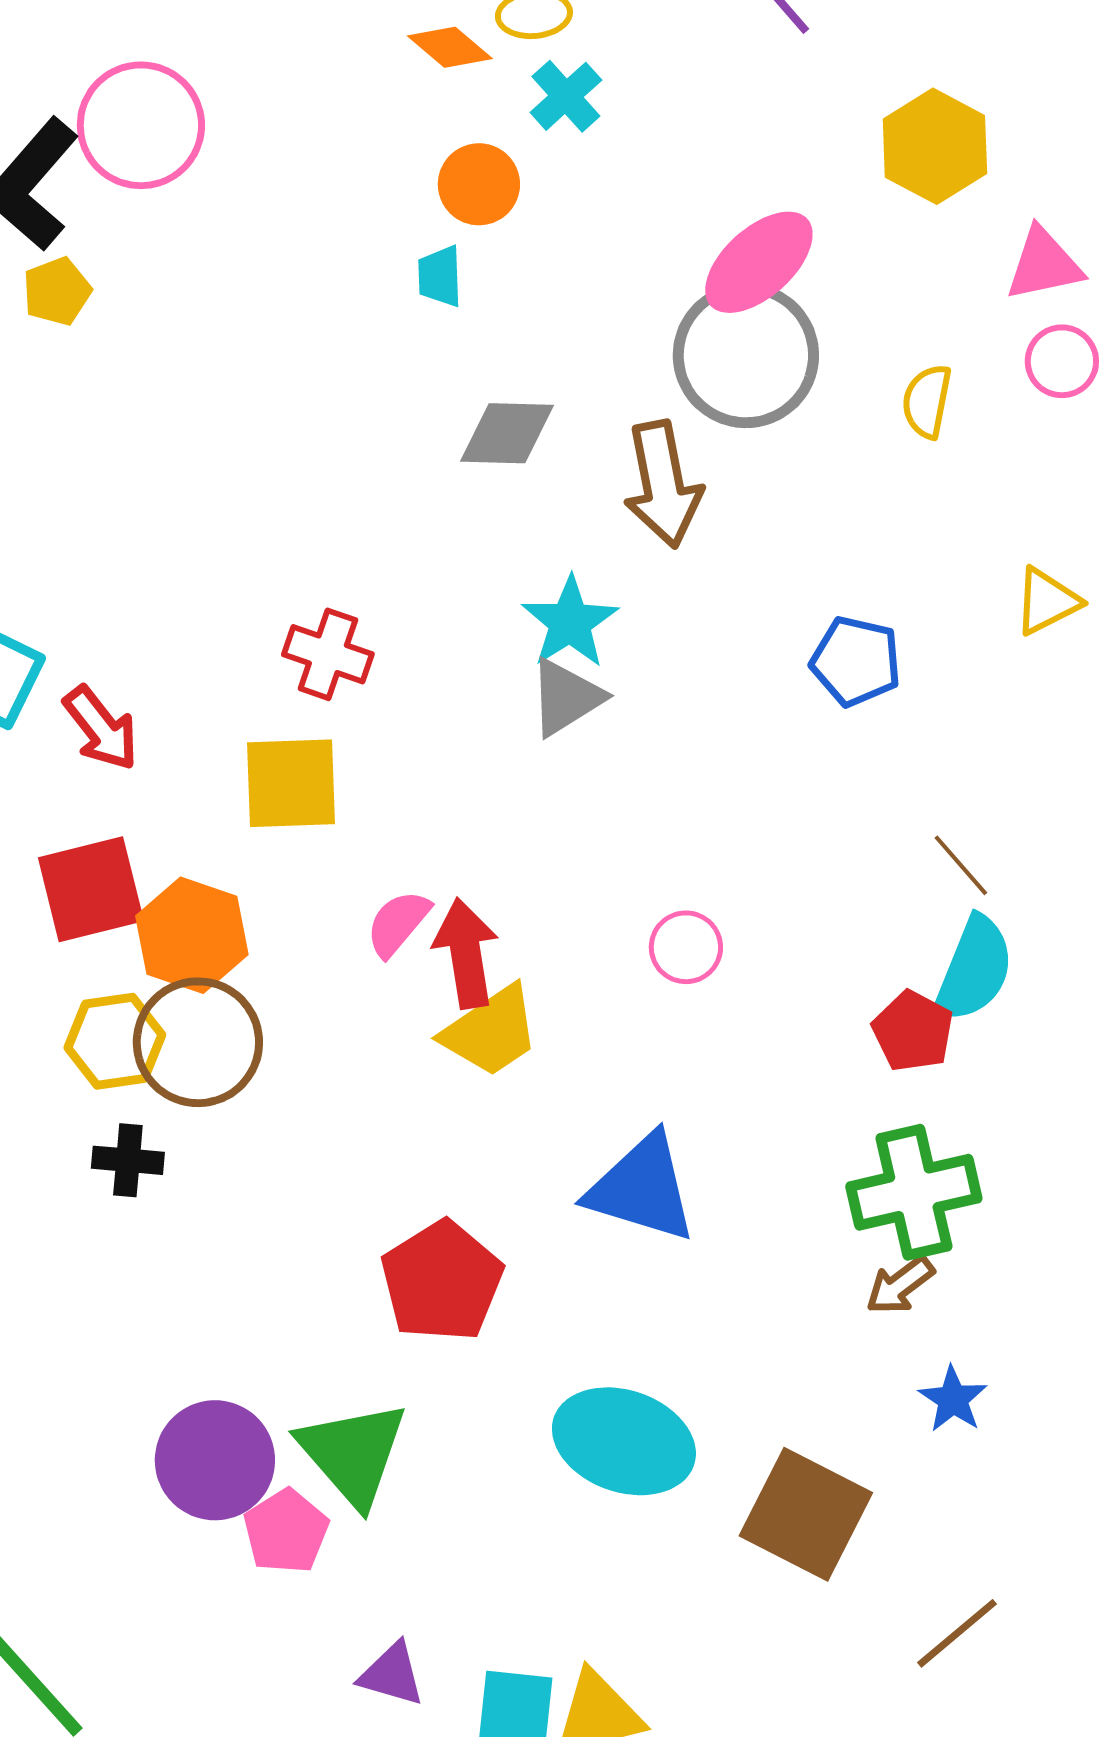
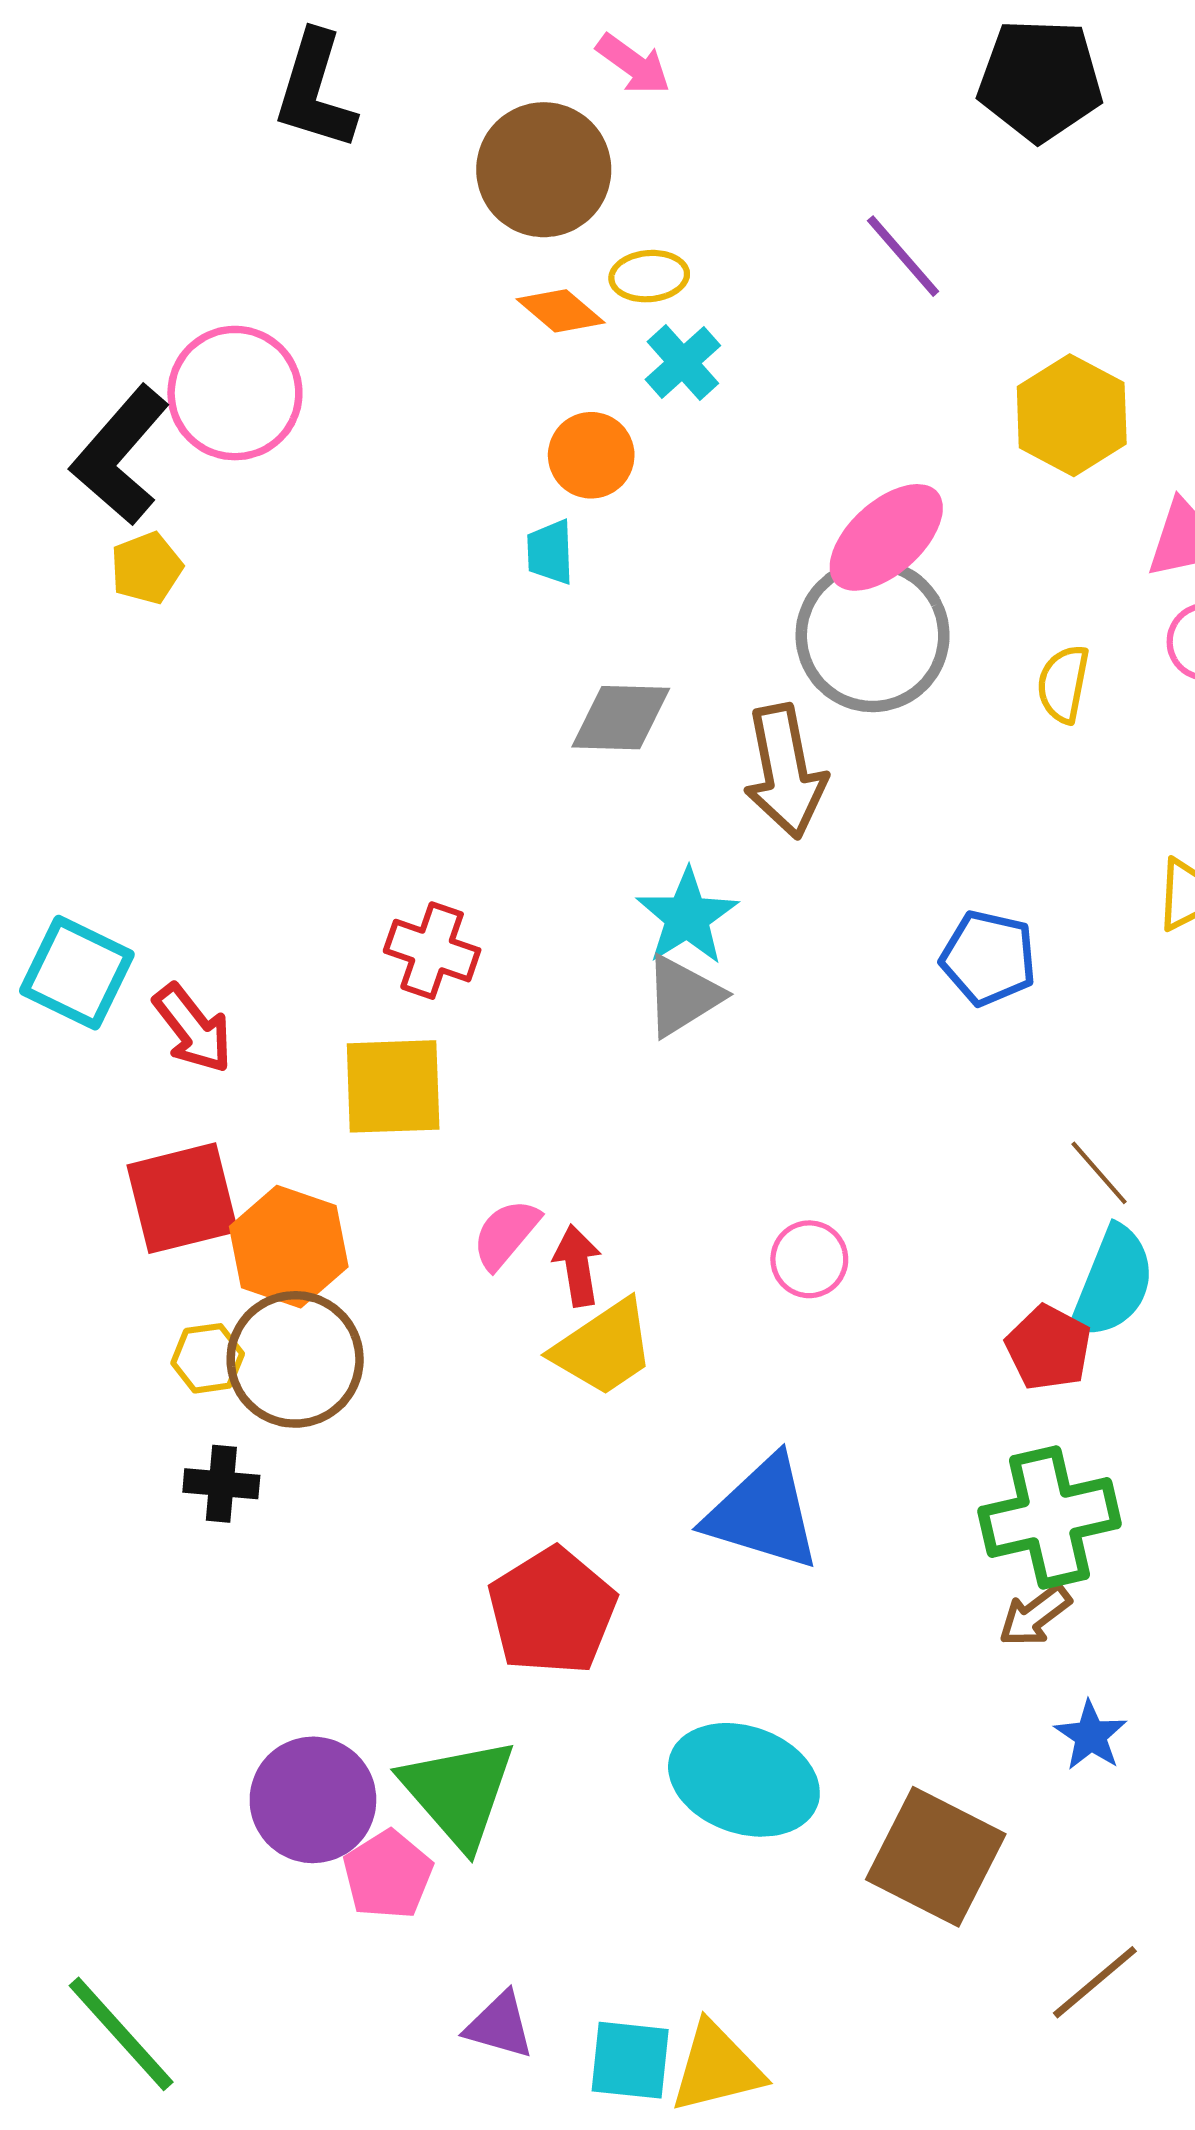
red arrow: (466, 953) -> (577, 1266), size x0.7
yellow hexagon: (115, 1041) -> (208, 1358), size x0.7

